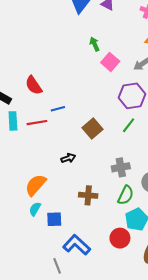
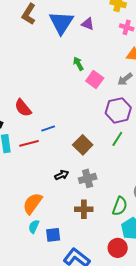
gray cross: (121, 167) -> (88, 178), moved

